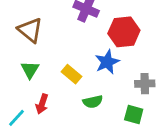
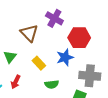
brown triangle: (30, 30) -> (29, 33), moved
gray cross: (145, 84) -> (90, 76), size x1.5

